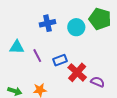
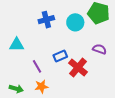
purple line: (37, 56) -> (37, 66), moved
purple semicircle: (98, 82) -> (99, 49), moved

